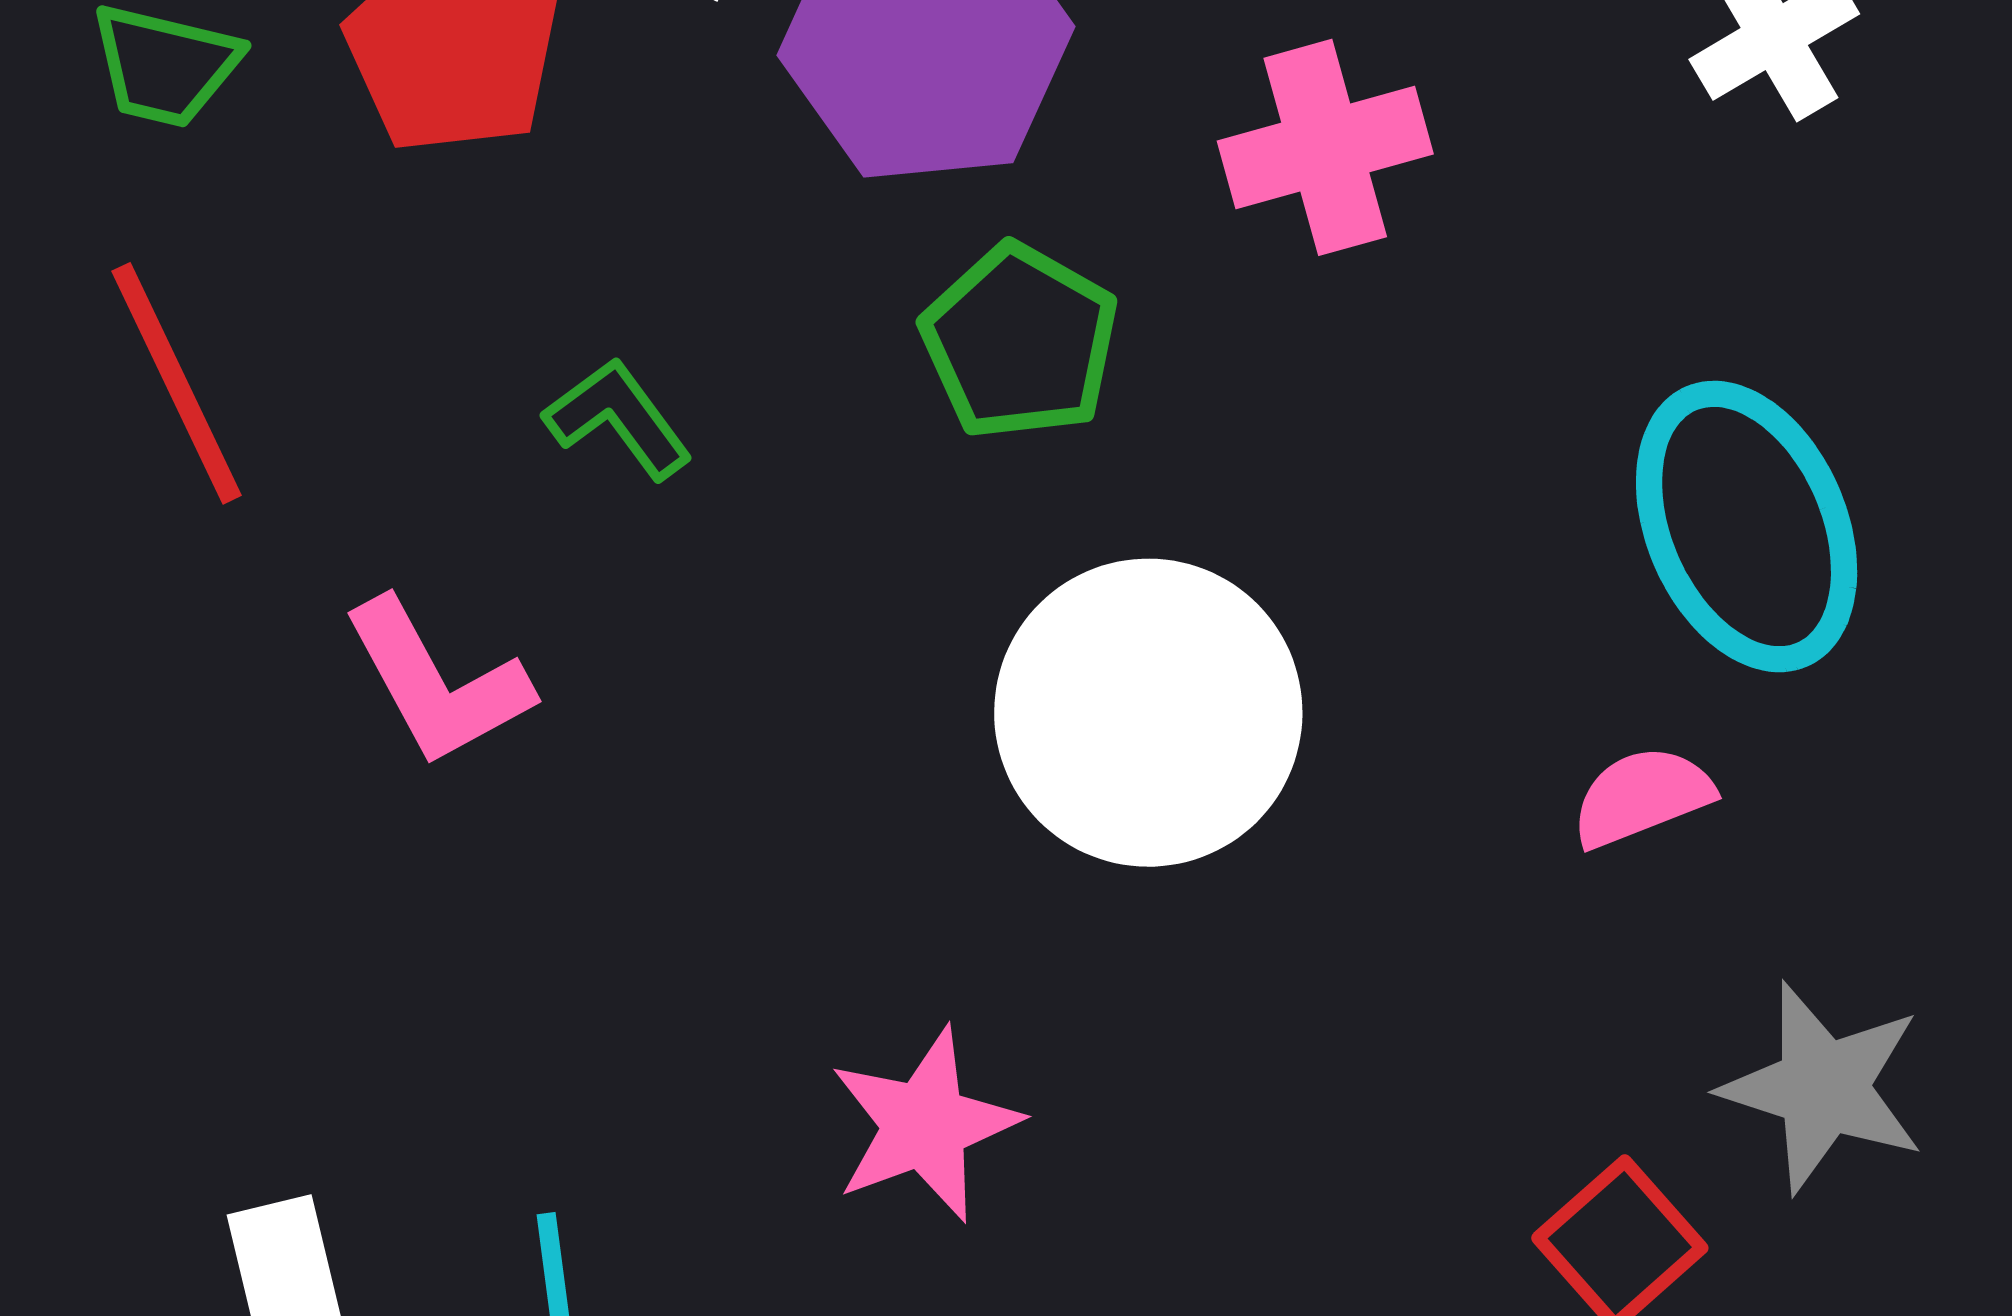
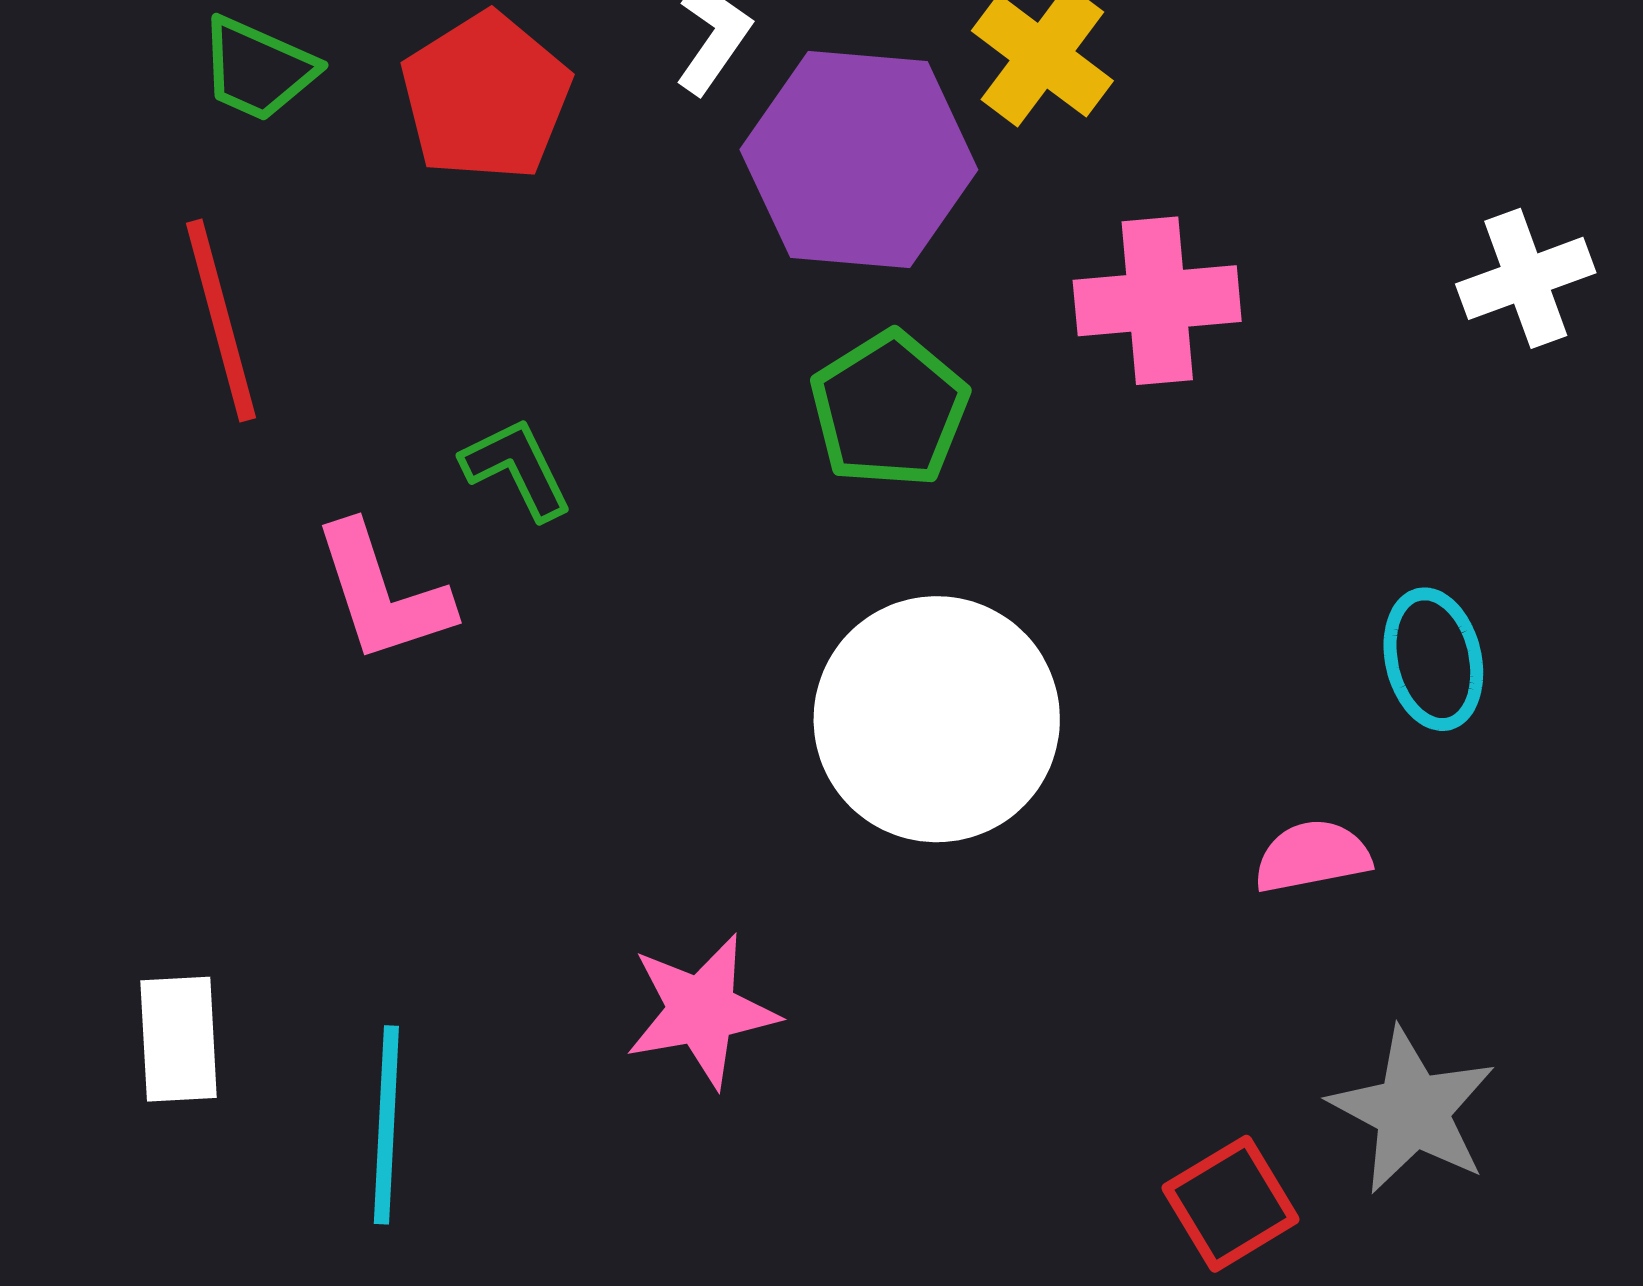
green L-shape: (618, 419) -> (517, 469), moved
cyan ellipse: (1747, 527) -> (1433, 659), size x0.6

